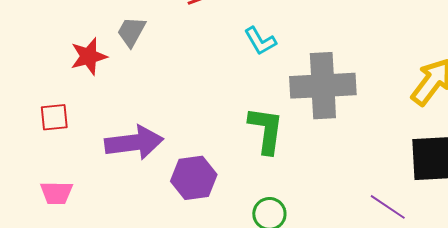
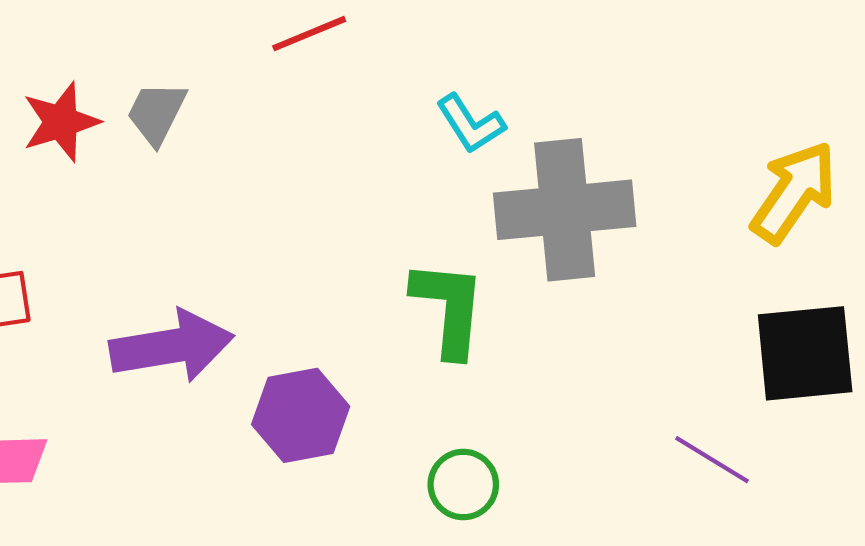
cyan L-shape: (260, 41) -> (471, 124), moved
red star: (89, 56) -> (61, 122), moved

